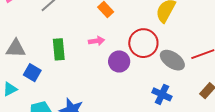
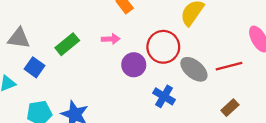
green rectangle: (59, 49) -> (67, 44), turned 50
blue cross: (162, 94) -> (164, 96), moved

